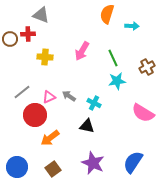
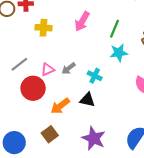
green line: (113, 58) -> (115, 29), turned 48
gray arrow: (69, 96) -> (69, 68), turned -72
orange arrow: (50, 138) -> (60, 106), moved
brown square: (53, 169) -> (50, 134), moved

